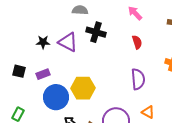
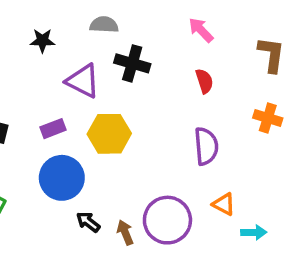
black star: (43, 42) -> (42, 40), moved
purple rectangle: (43, 74) -> (53, 129), moved
yellow hexagon: (83, 88) -> (109, 134), moved

